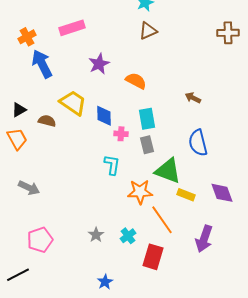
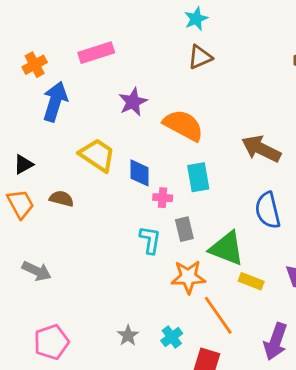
blue arrow: (42, 64) -> (55, 102), turned 44
orange semicircle: (136, 81) -> (183, 125), size x1.4
brown arrow: (193, 98) -> (261, 149), size x1.8
brown semicircle: (47, 121) -> (62, 199), moved
gray rectangle: (147, 145) -> (184, 229), moved

